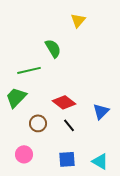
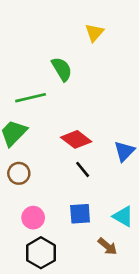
brown circle: (38, 123) -> (19, 173), moved
pink circle: (24, 154) -> (33, 218), moved

